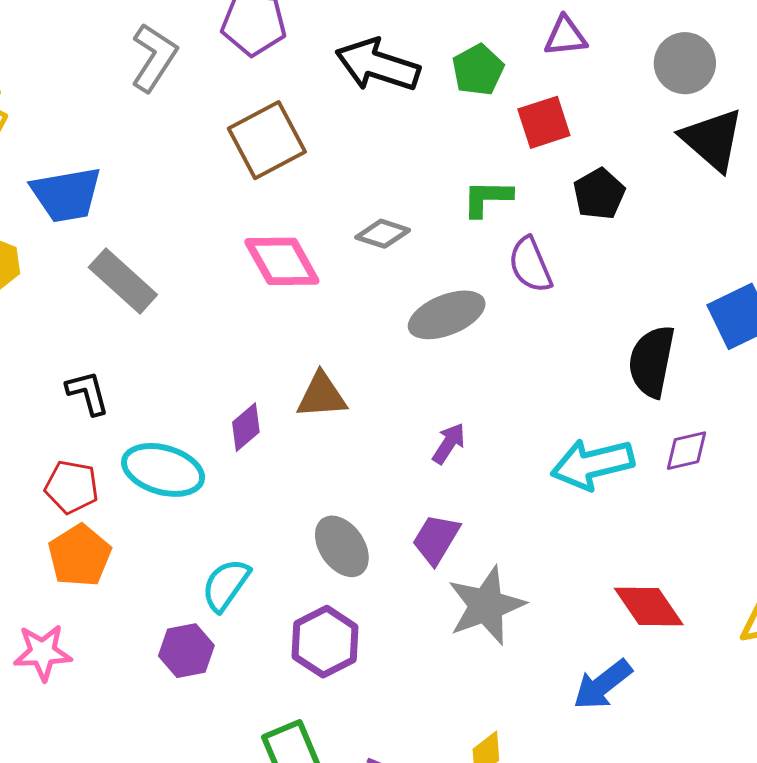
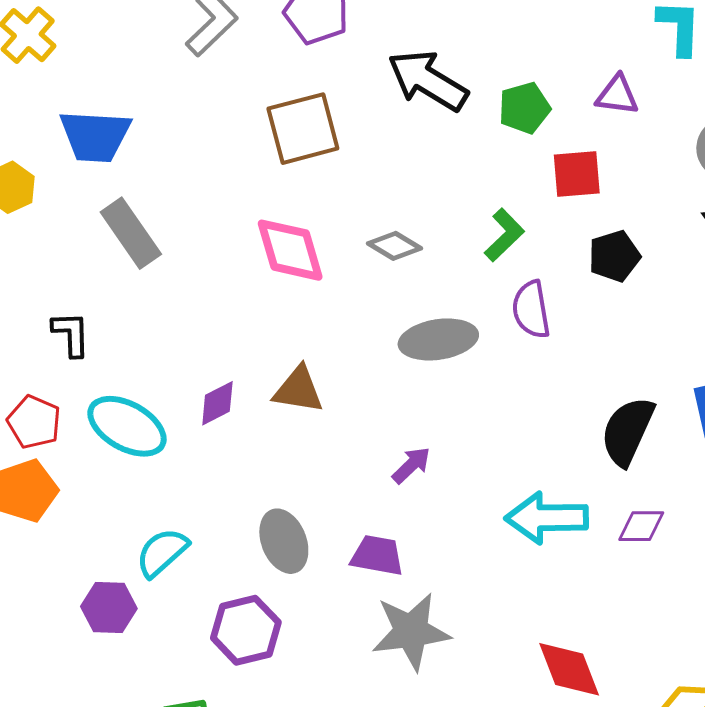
green L-shape: (487, 198) -> (504, 235), turned 122
purple trapezoid: (436, 539) -> (377, 555), turned 56

